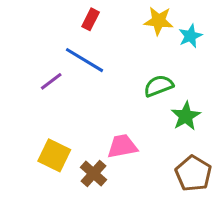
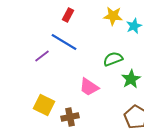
pink trapezoid: (122, 146) -> (89, 87), moved, turned -135
brown cross: (94, 174) -> (70, 117), turned 36

